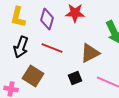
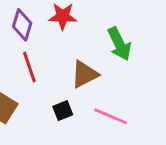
red line: (52, 48) -> (29, 67), turned 50

